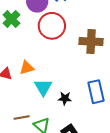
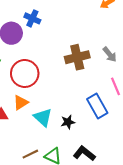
red circle: (52, 26) -> (25, 73), moved

